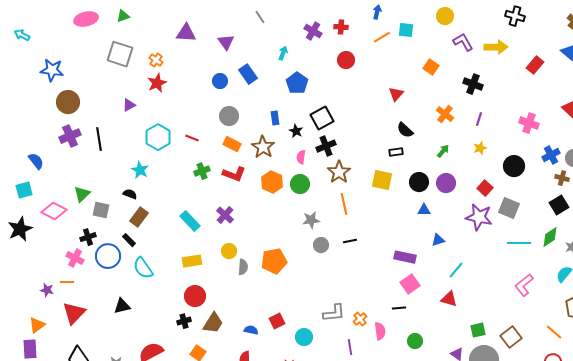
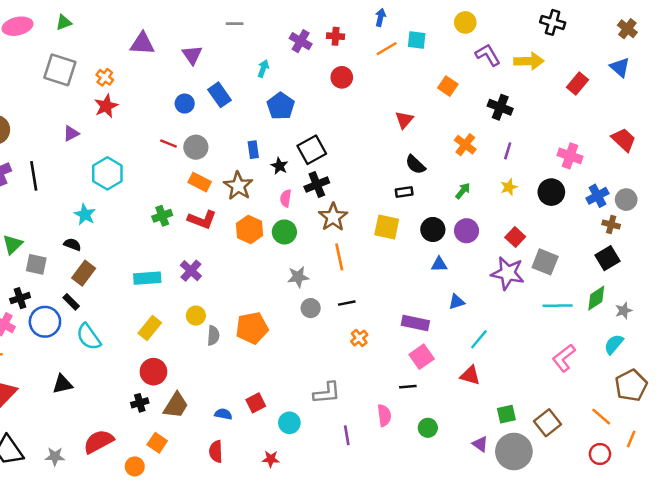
gray line: (260, 17) -> (235, 24), turned -56
red line: (192, 138) -> (168, 143), moved
black circle: (514, 166) -> (551, 192), moved
cyan rectangle: (190, 221) -> (147, 278), turned -50
yellow rectangle: (192, 261) -> (150, 328), turned -42
orange cross: (360, 319) -> (359, 338), moved

